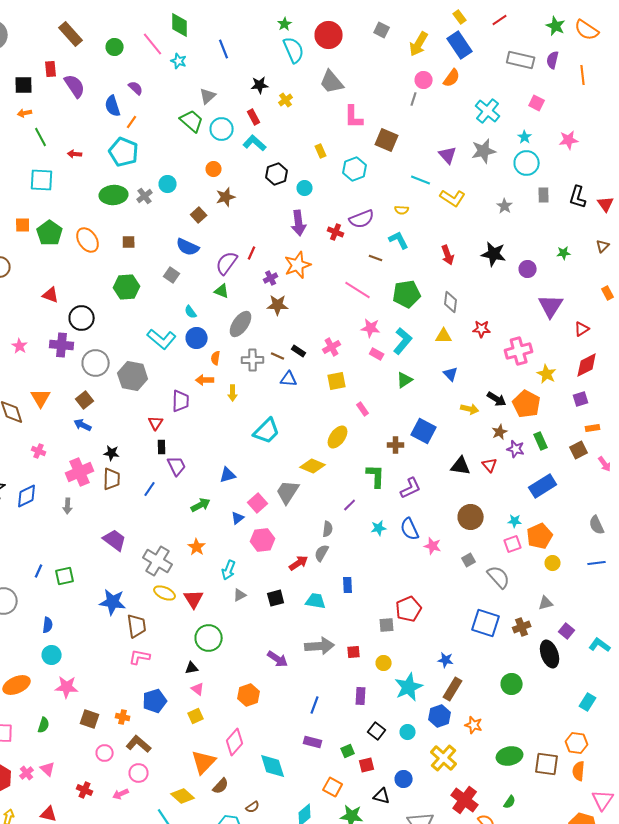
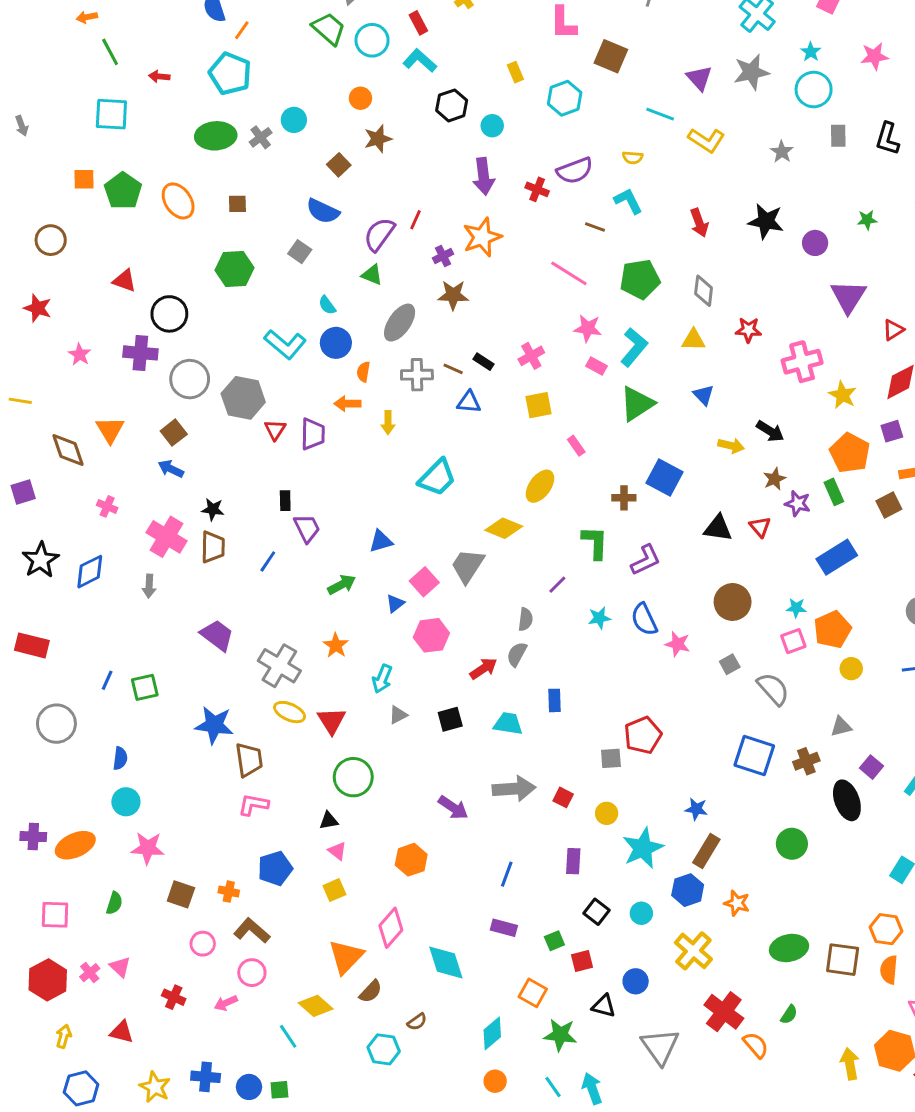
green triangle: (405, 380) -> (637, 404), size x1.5
orange pentagon: (527, 404) -> (850, 453), moved
red triangle: (156, 423) -> (275, 430), moved
pink cross: (80, 472) -> (166, 537), turned -36
red square: (354, 652) -> (563, 797), turned 32

